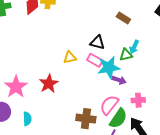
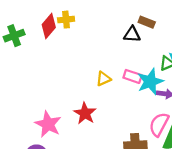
brown rectangle: (123, 18) -> (147, 22), moved
black triangle: (97, 42) -> (132, 34), moved

